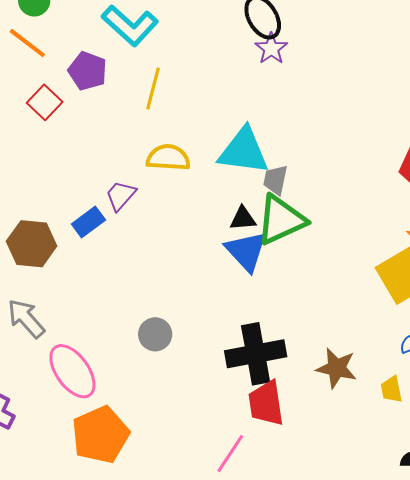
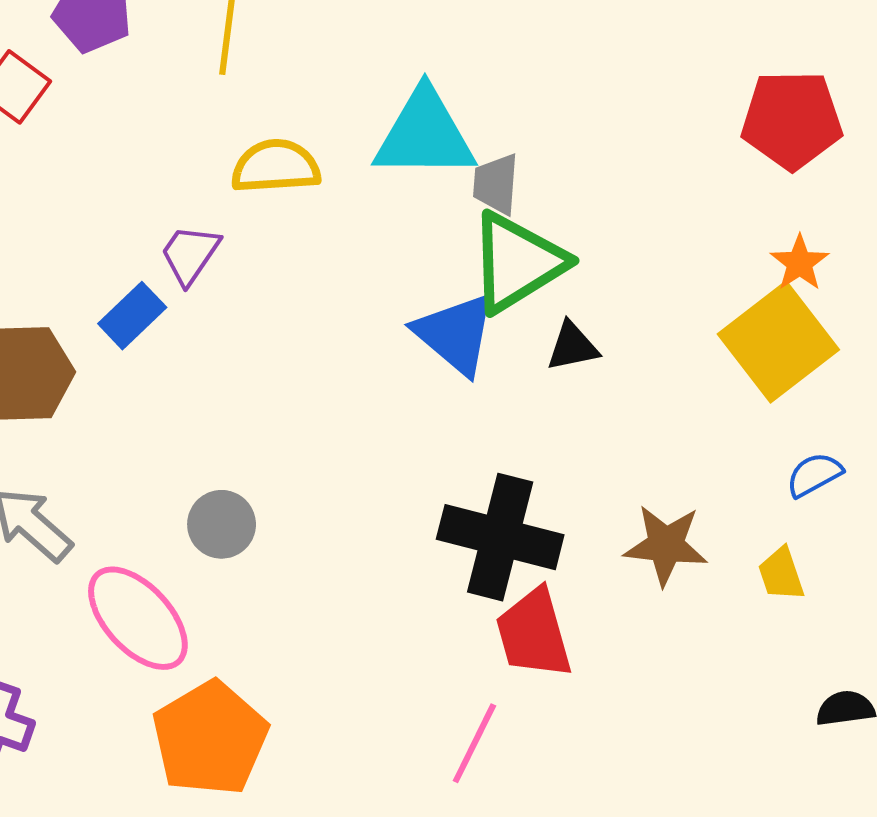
black triangle: (243, 218) -> (573, 346), moved
gray circle: (155, 334) -> (222, 524), moved
black cross: (256, 354) -> (500, 537), turned 32

